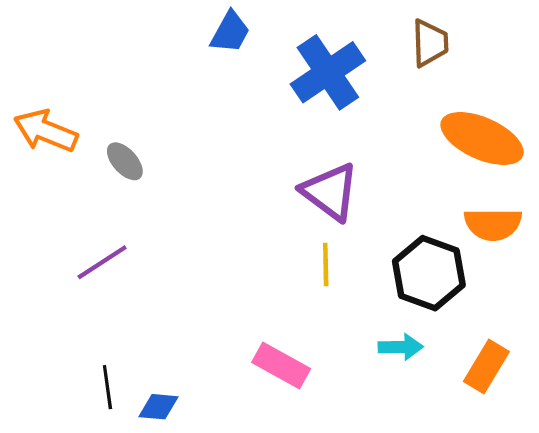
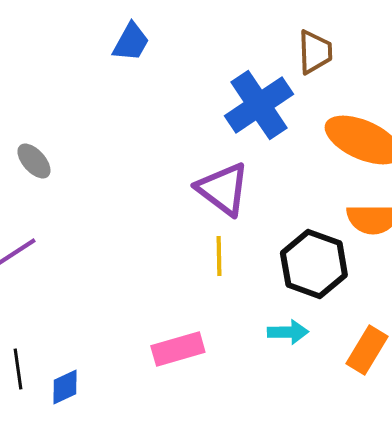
blue cross: (328, 72) -> (259, 105), moved
pink rectangle: (281, 365) -> (178, 349), turned -45
blue diamond: (159, 407) -> (65, 387), turned -30

